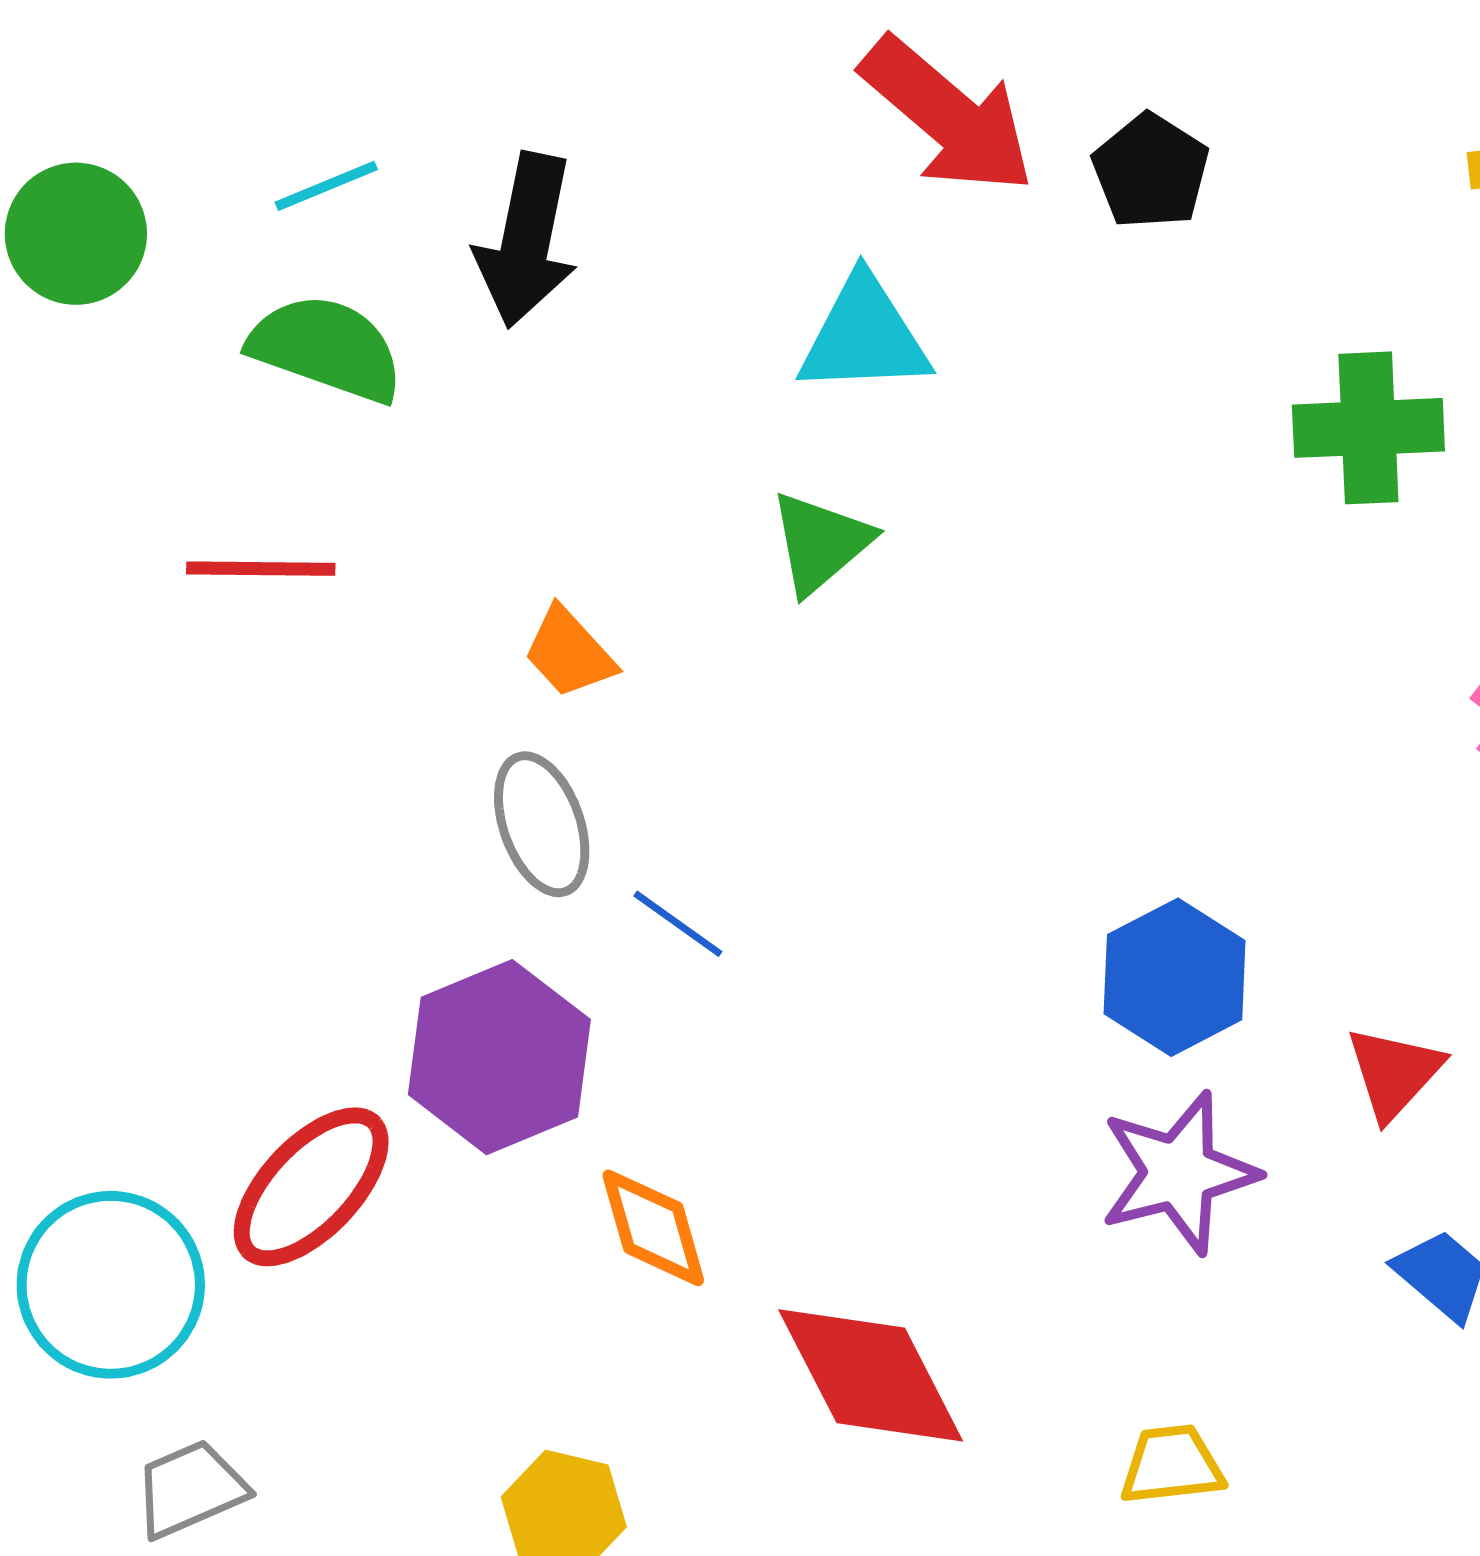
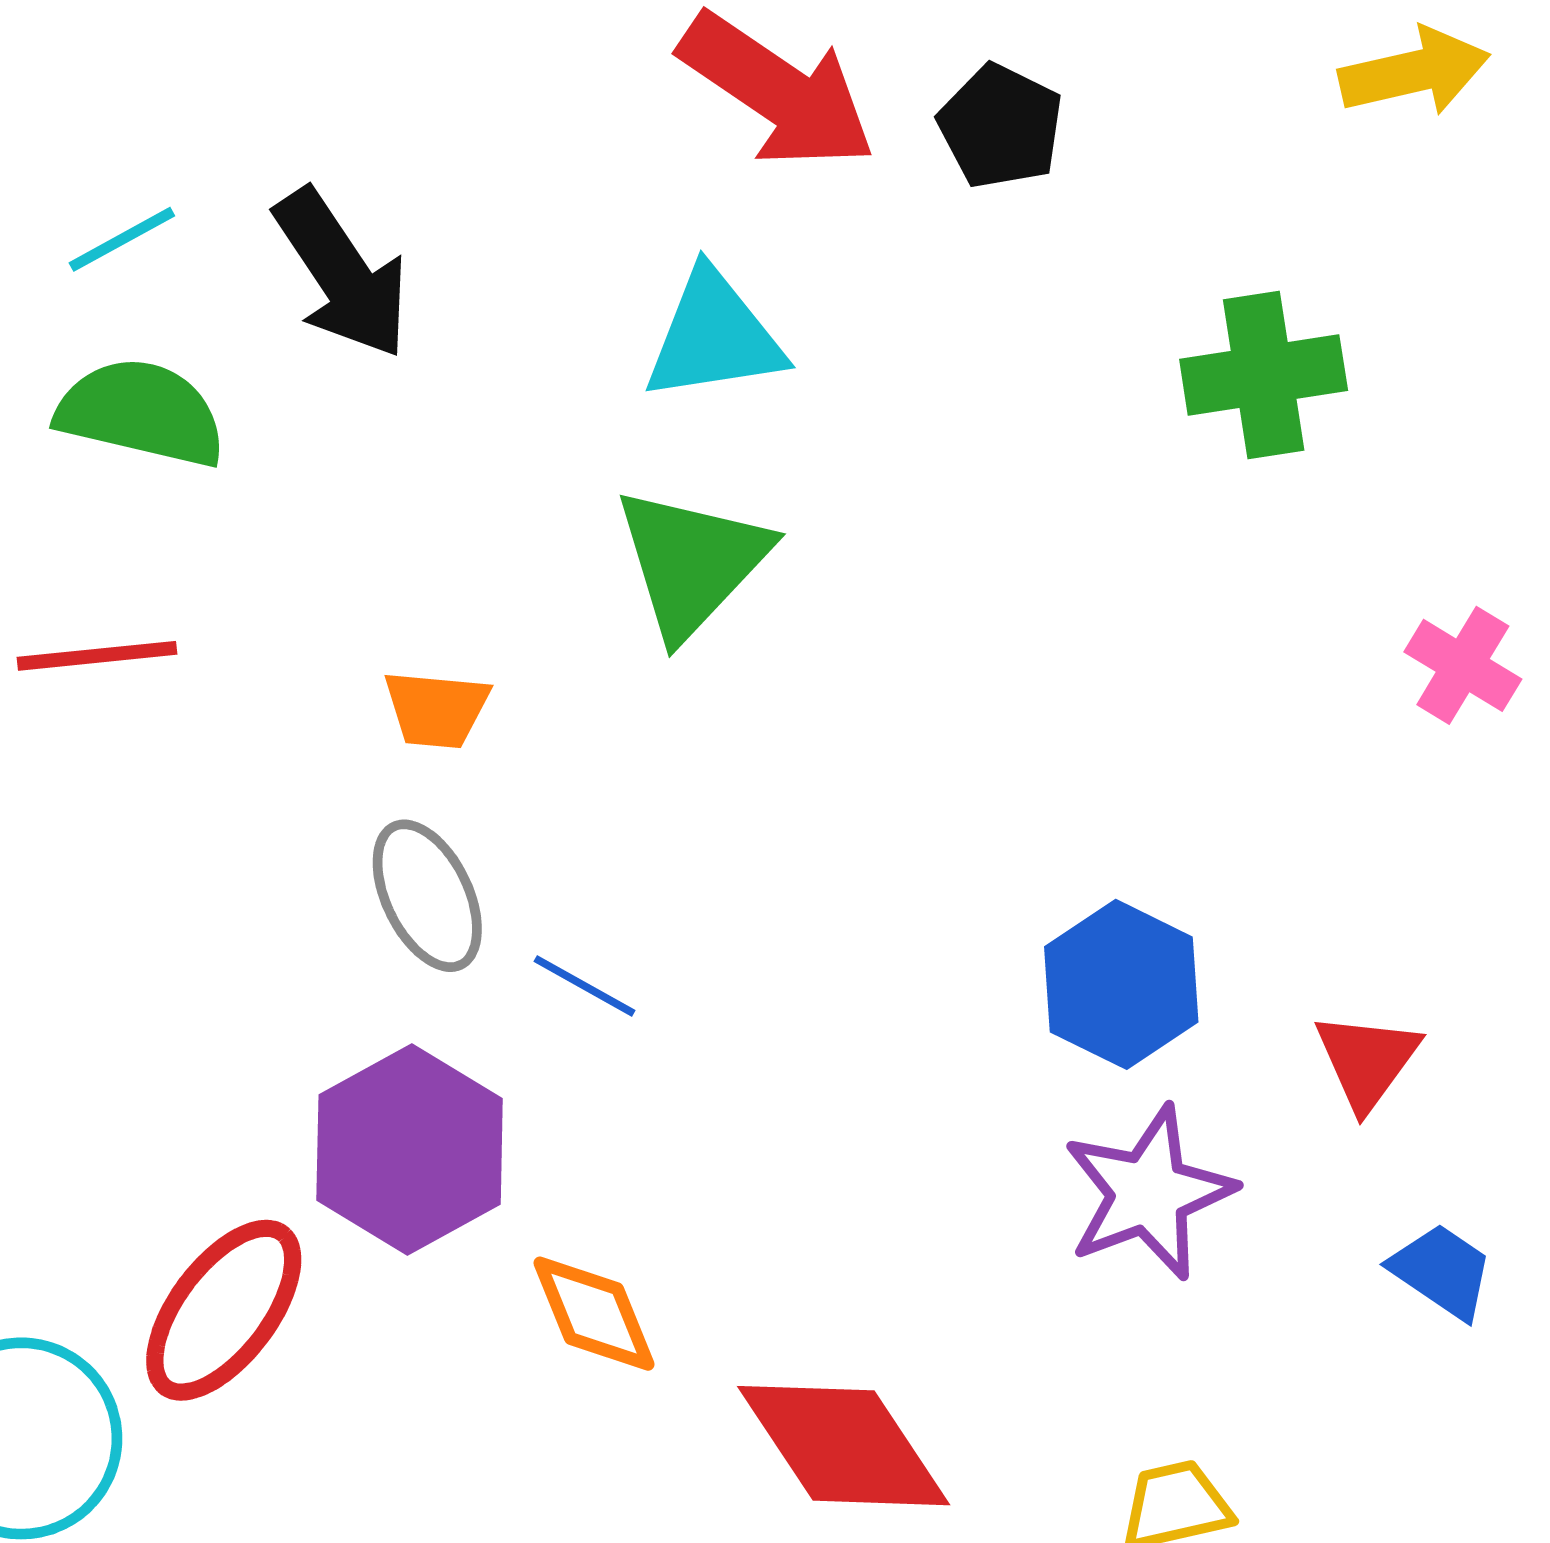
black arrow: (526, 240) -> (342, 274), turned -39
green triangle: (820, 543) -> (692, 562), size x1.4
orange trapezoid: (569, 653) -> (436, 709), turned -36

